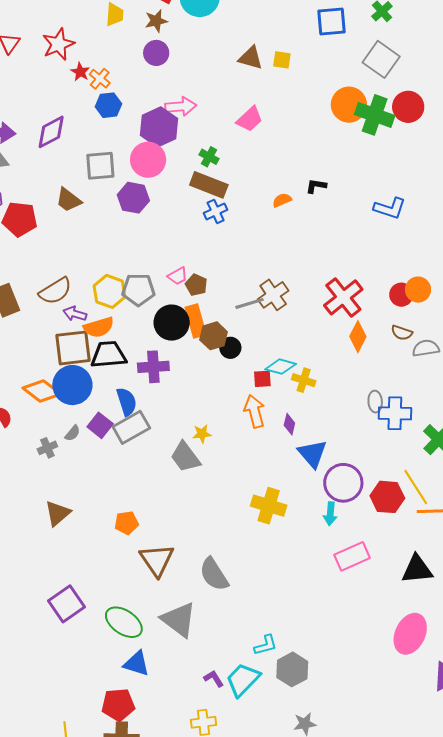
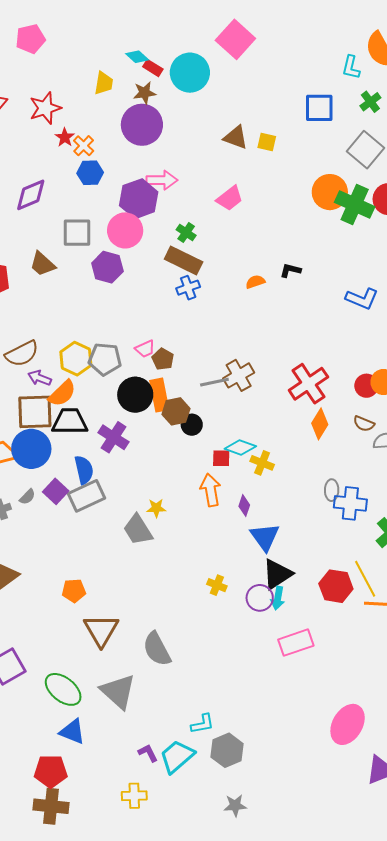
purple circle: (156, 53) -> (142, 125), size x1.6
orange semicircle: (99, 327) -> (62, 393), turned -32
purple cross: (153, 367) -> (113, 437), turned 32
purple circle: (343, 483) -> (260, 598), moved, size x0.7
yellow cross: (269, 506) -> (217, 585), size x0.6
black triangle: (417, 569) -> (277, 574), moved, turned -32

